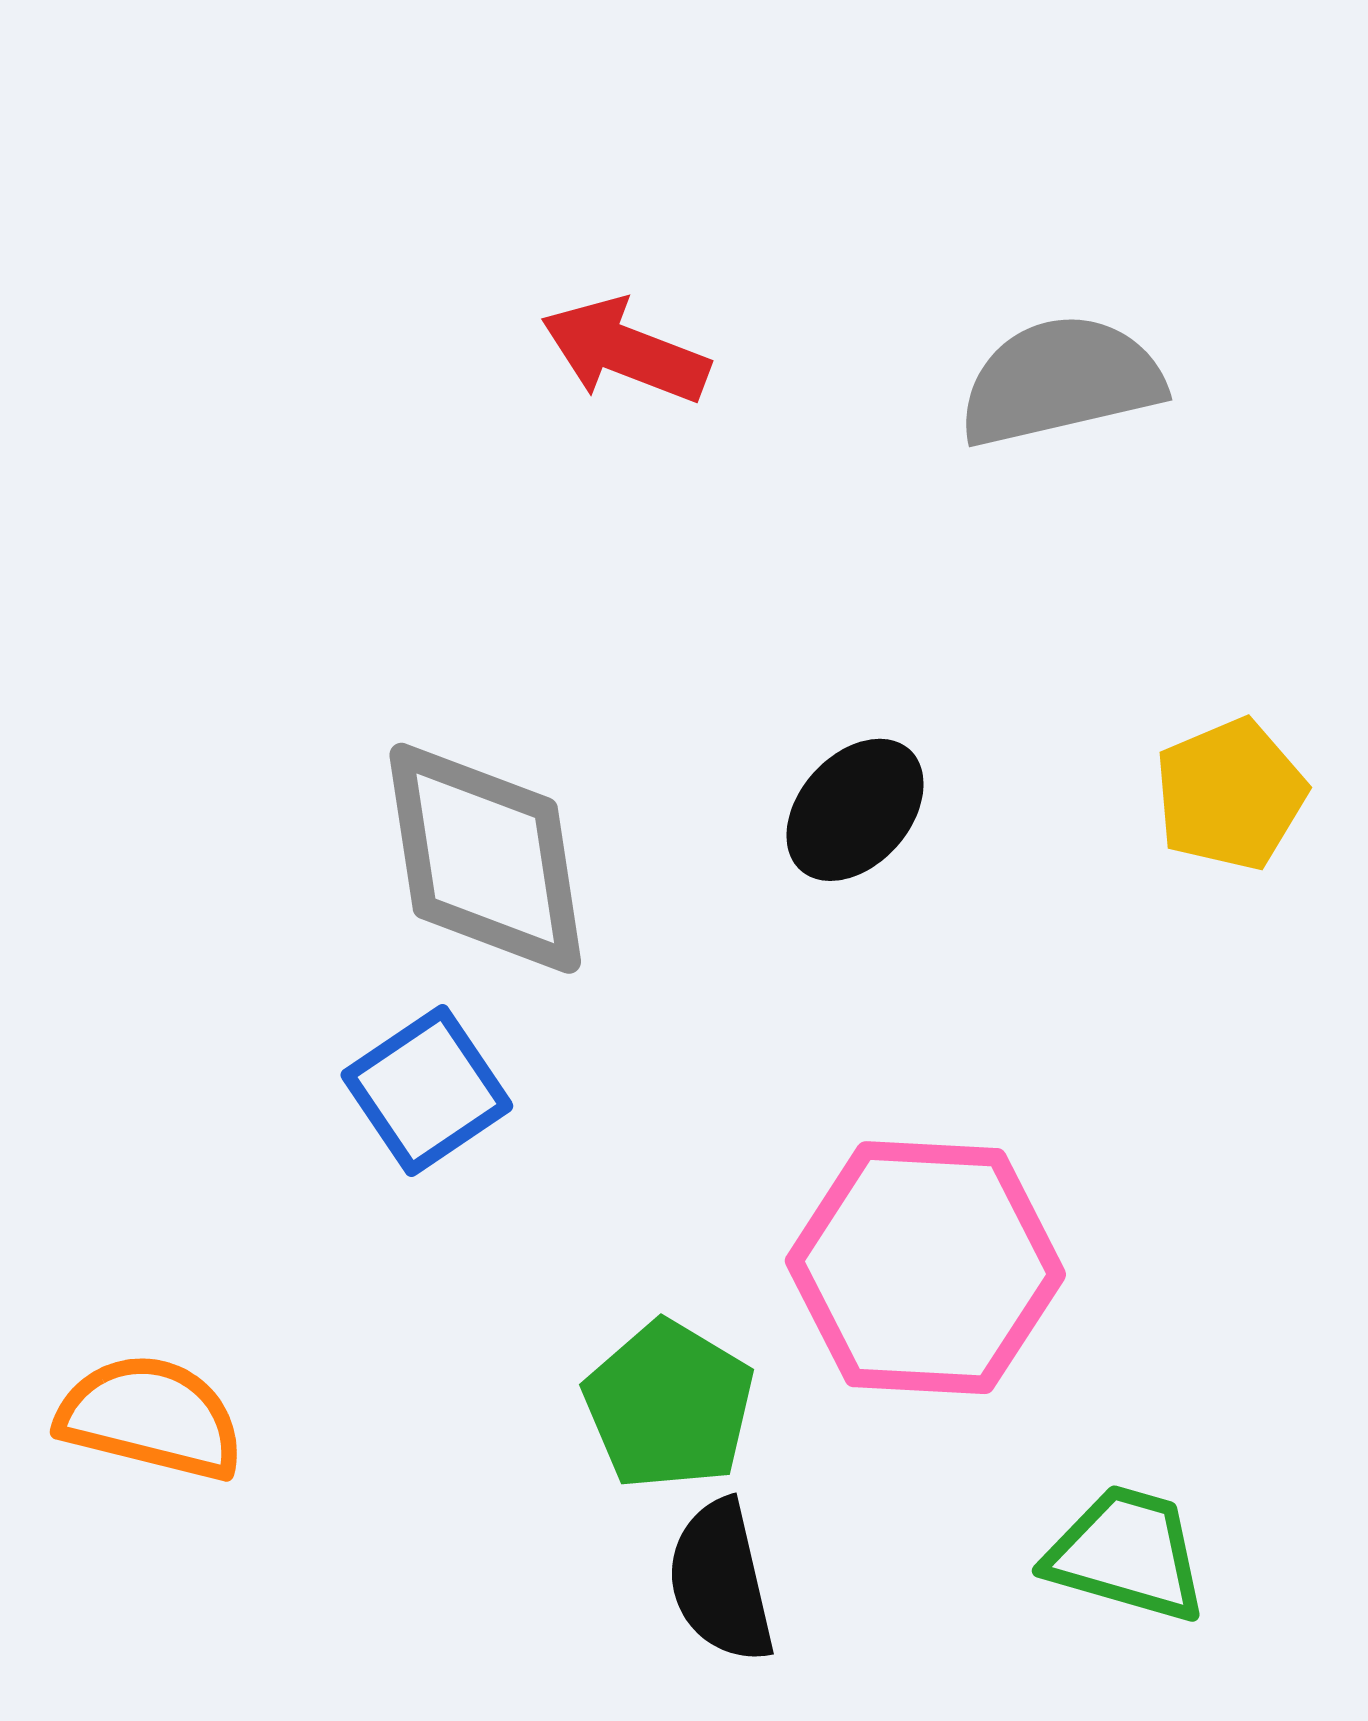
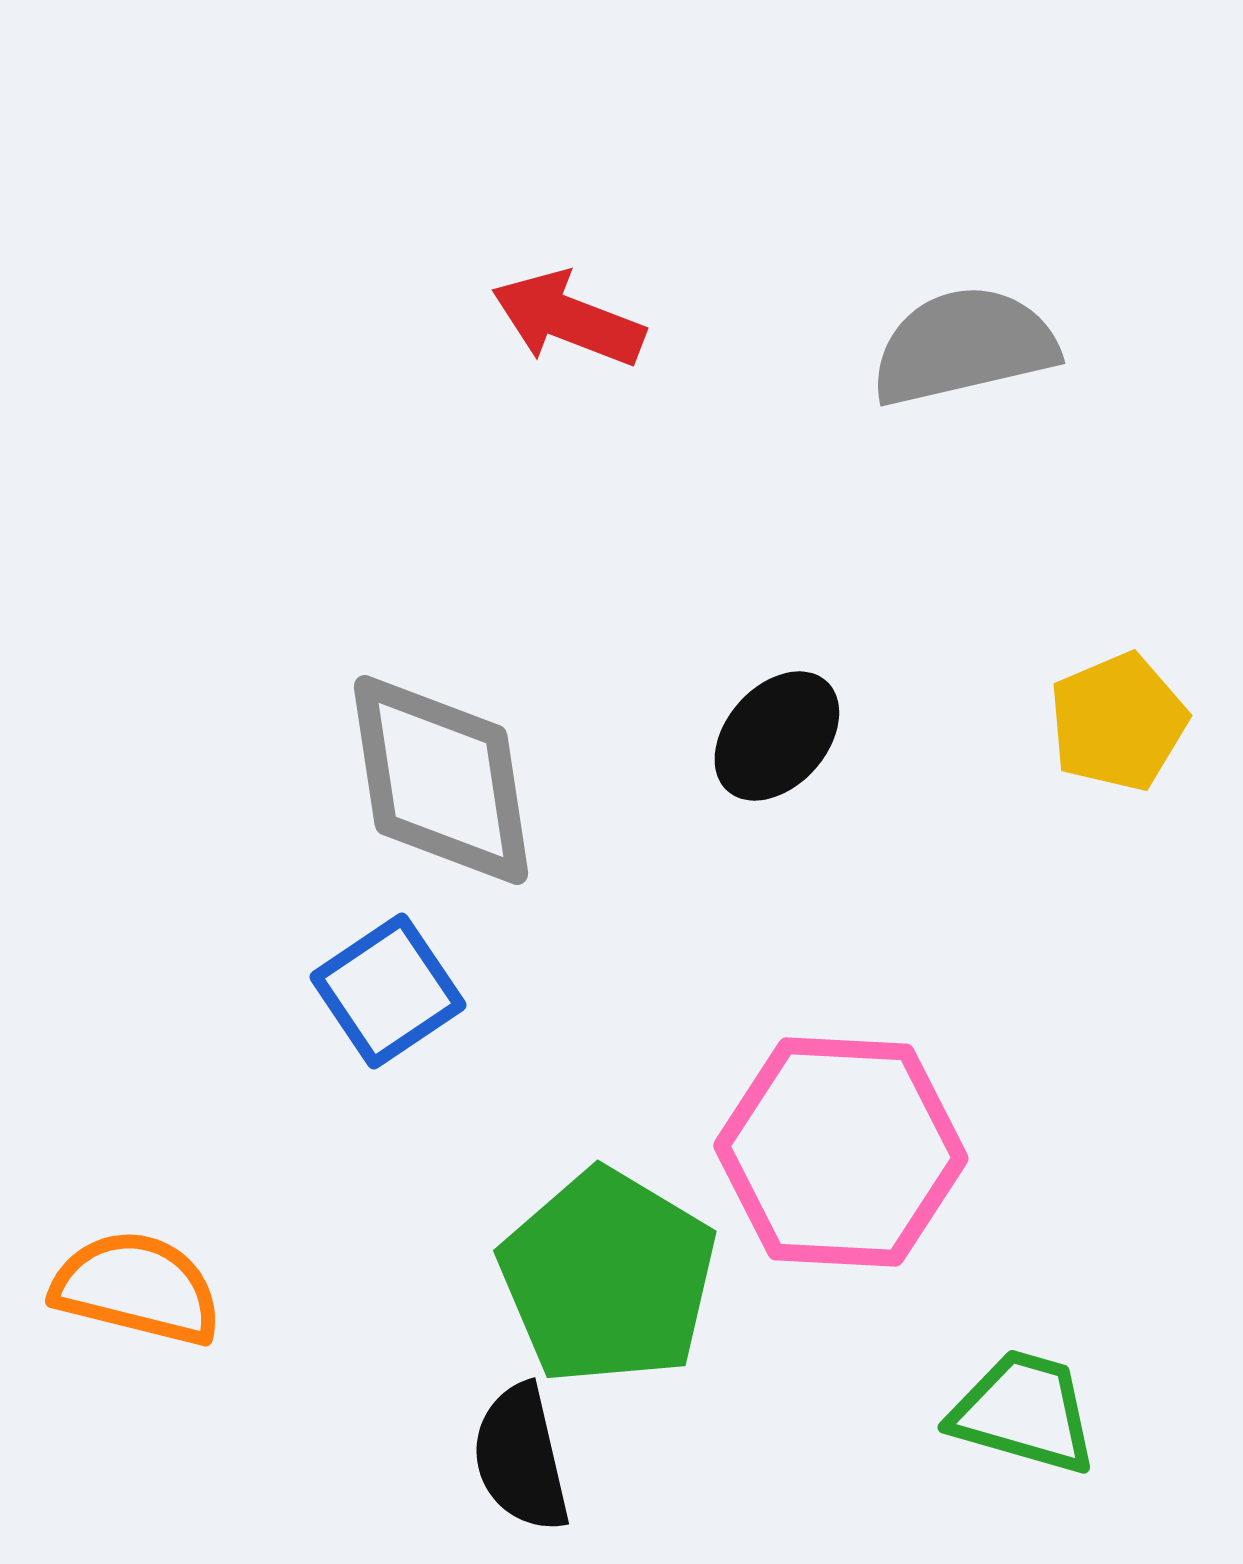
green pentagon: (669, 1405) -> (608, 1277), size x1.4
black semicircle: (721, 1581) -> (521, 1458), moved

